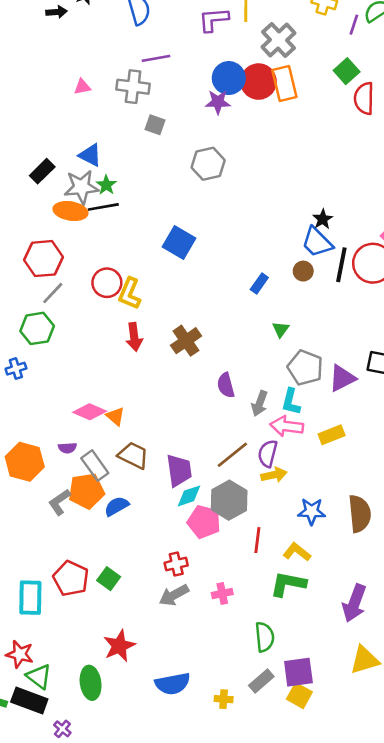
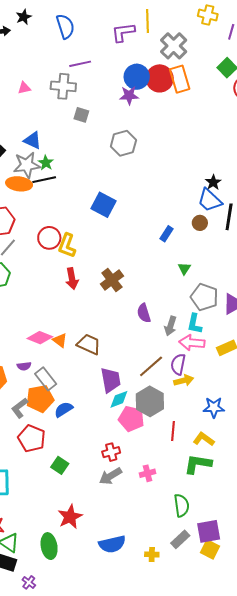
brown trapezoid: (133, 455) -> (89, 344), moved
red pentagon: (71, 578) -> (32, 438), moved

